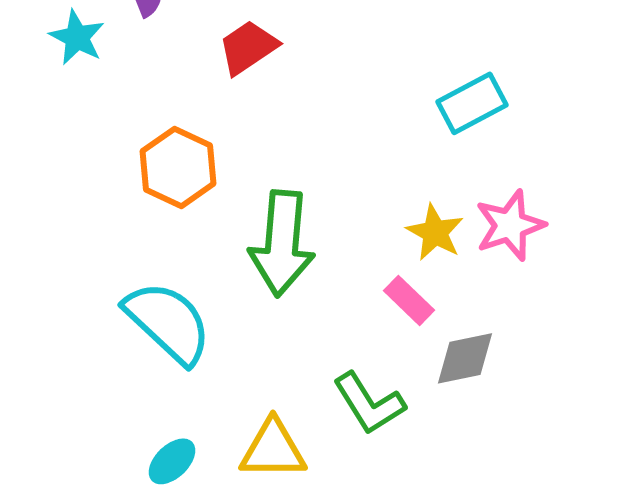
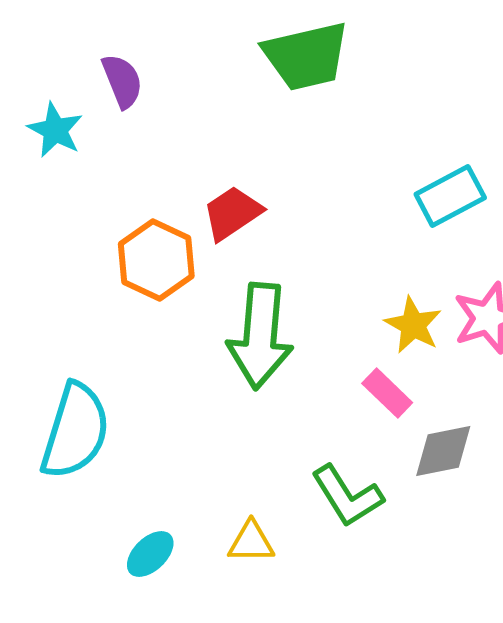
red trapezoid: (248, 47) -> (232, 213), moved
cyan semicircle: (168, 322) -> (75, 431), moved, turned 64
yellow triangle: (273, 449) -> (251, 542), size x0.7

